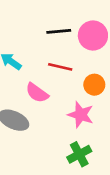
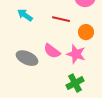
pink semicircle: (37, 93) -> (52, 51), moved

